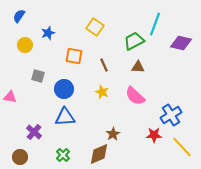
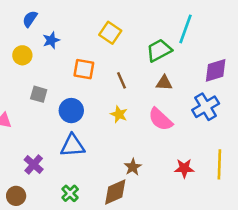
blue semicircle: (19, 16) -> (30, 19), moved
purple diamond: (181, 43) -> (216, 70), moved, turned -30
blue cross: (171, 115) -> (206, 107), moved
yellow line: (182, 147) -> (219, 164), moved, turned 45

